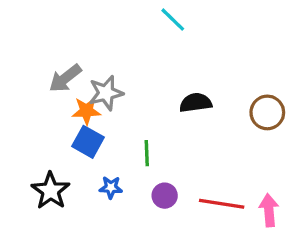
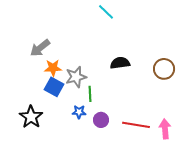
gray star: (106, 93) -> (76, 77), moved
blue star: (111, 187) -> (79, 112), moved

